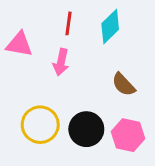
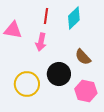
black circle: (86, 129) -> (59, 74), moved

